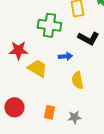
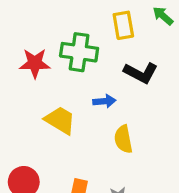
red star: (18, 50) -> (35, 63), moved

